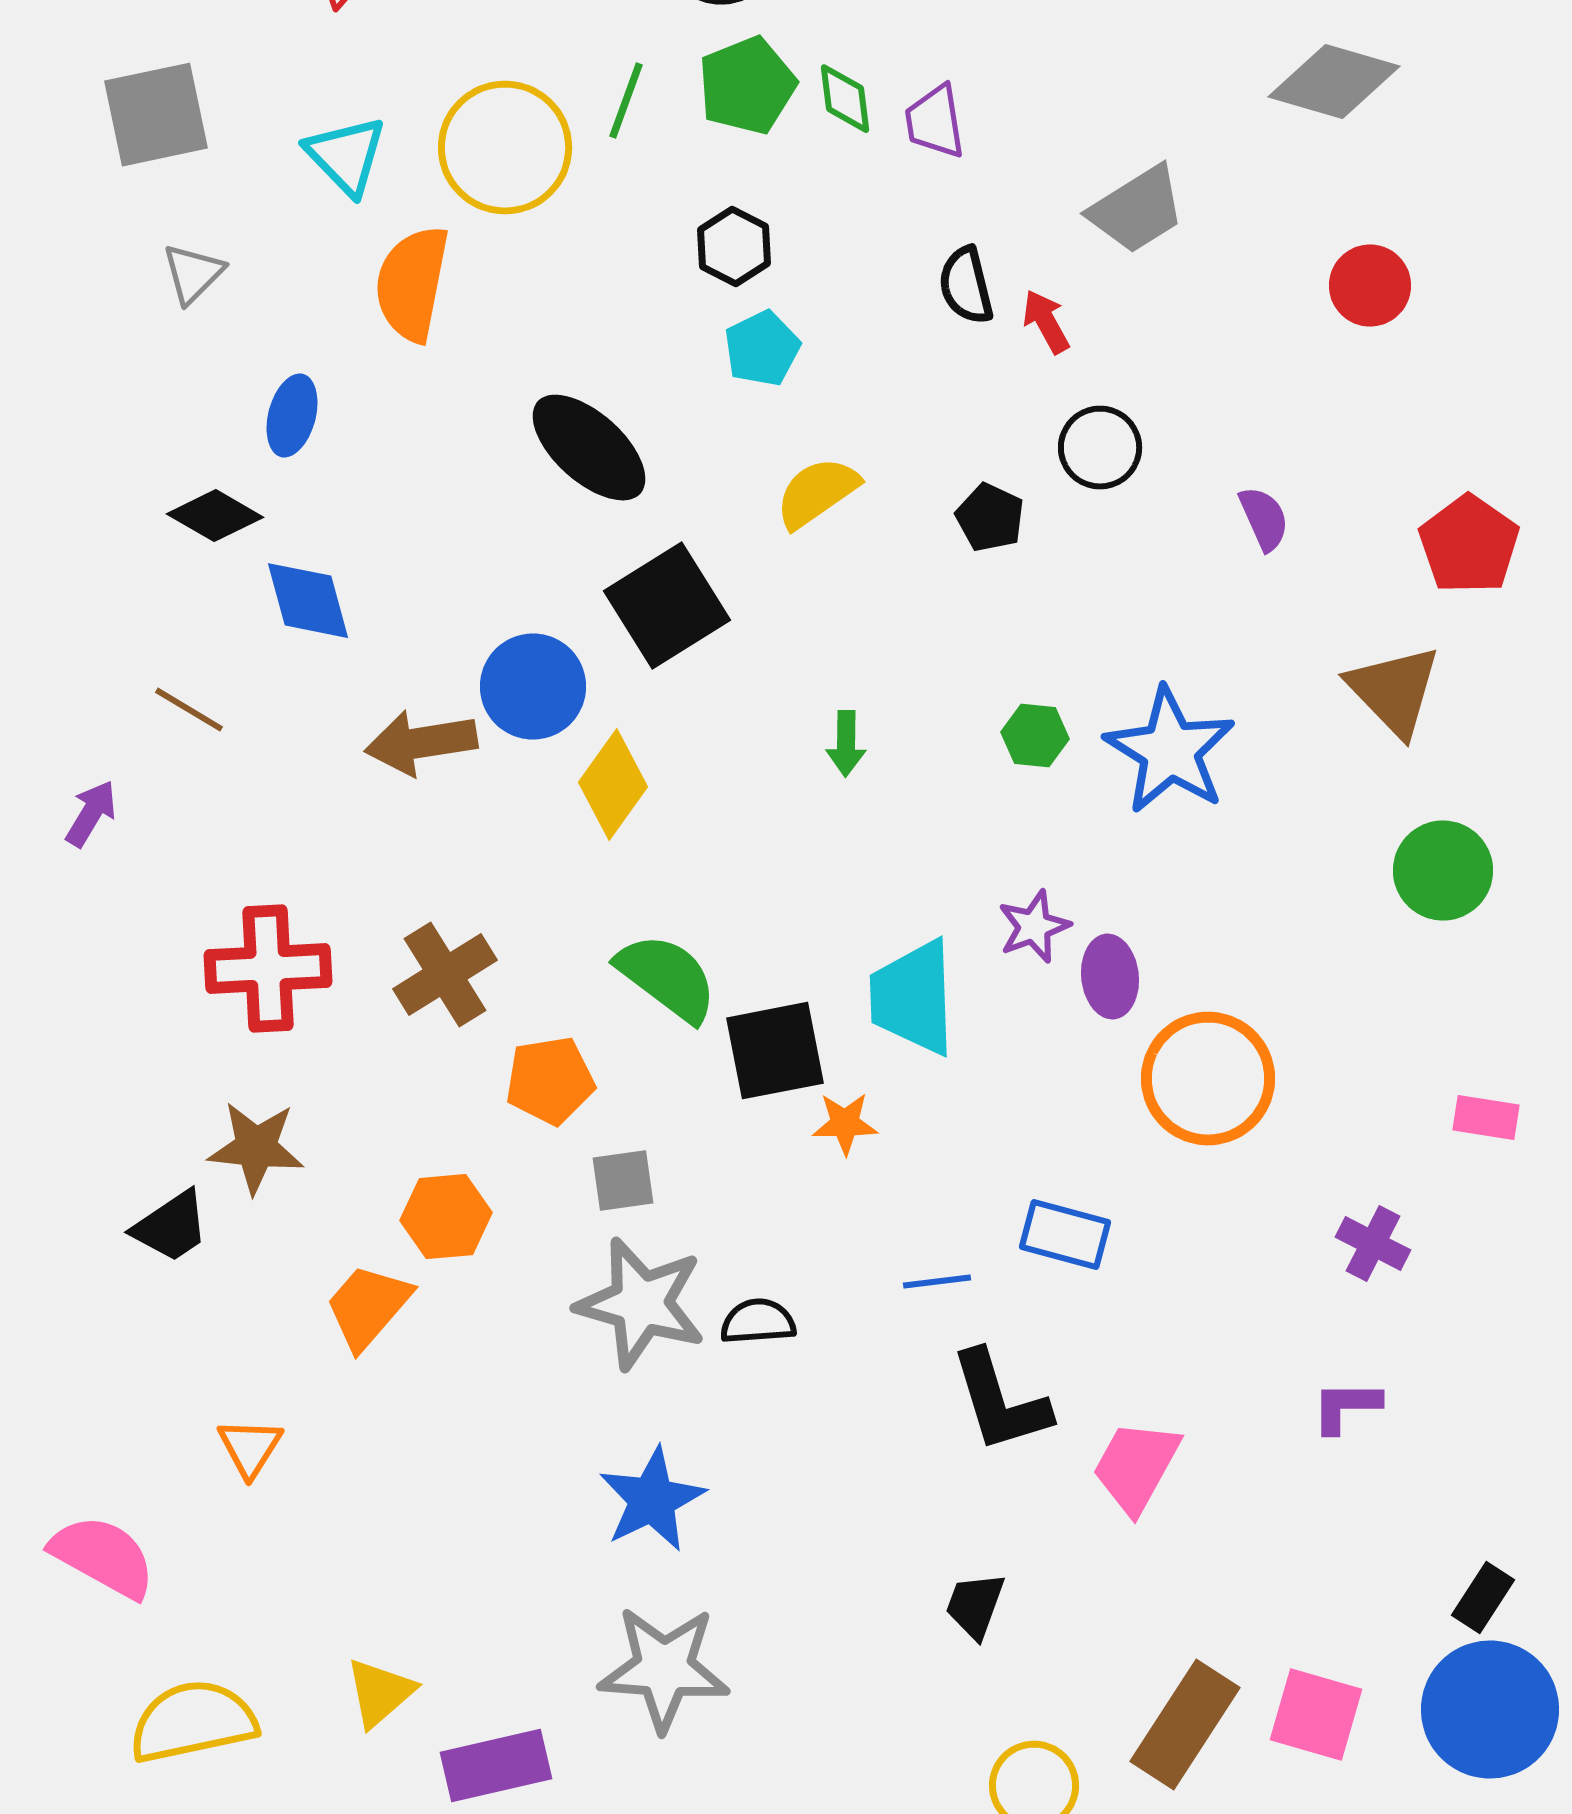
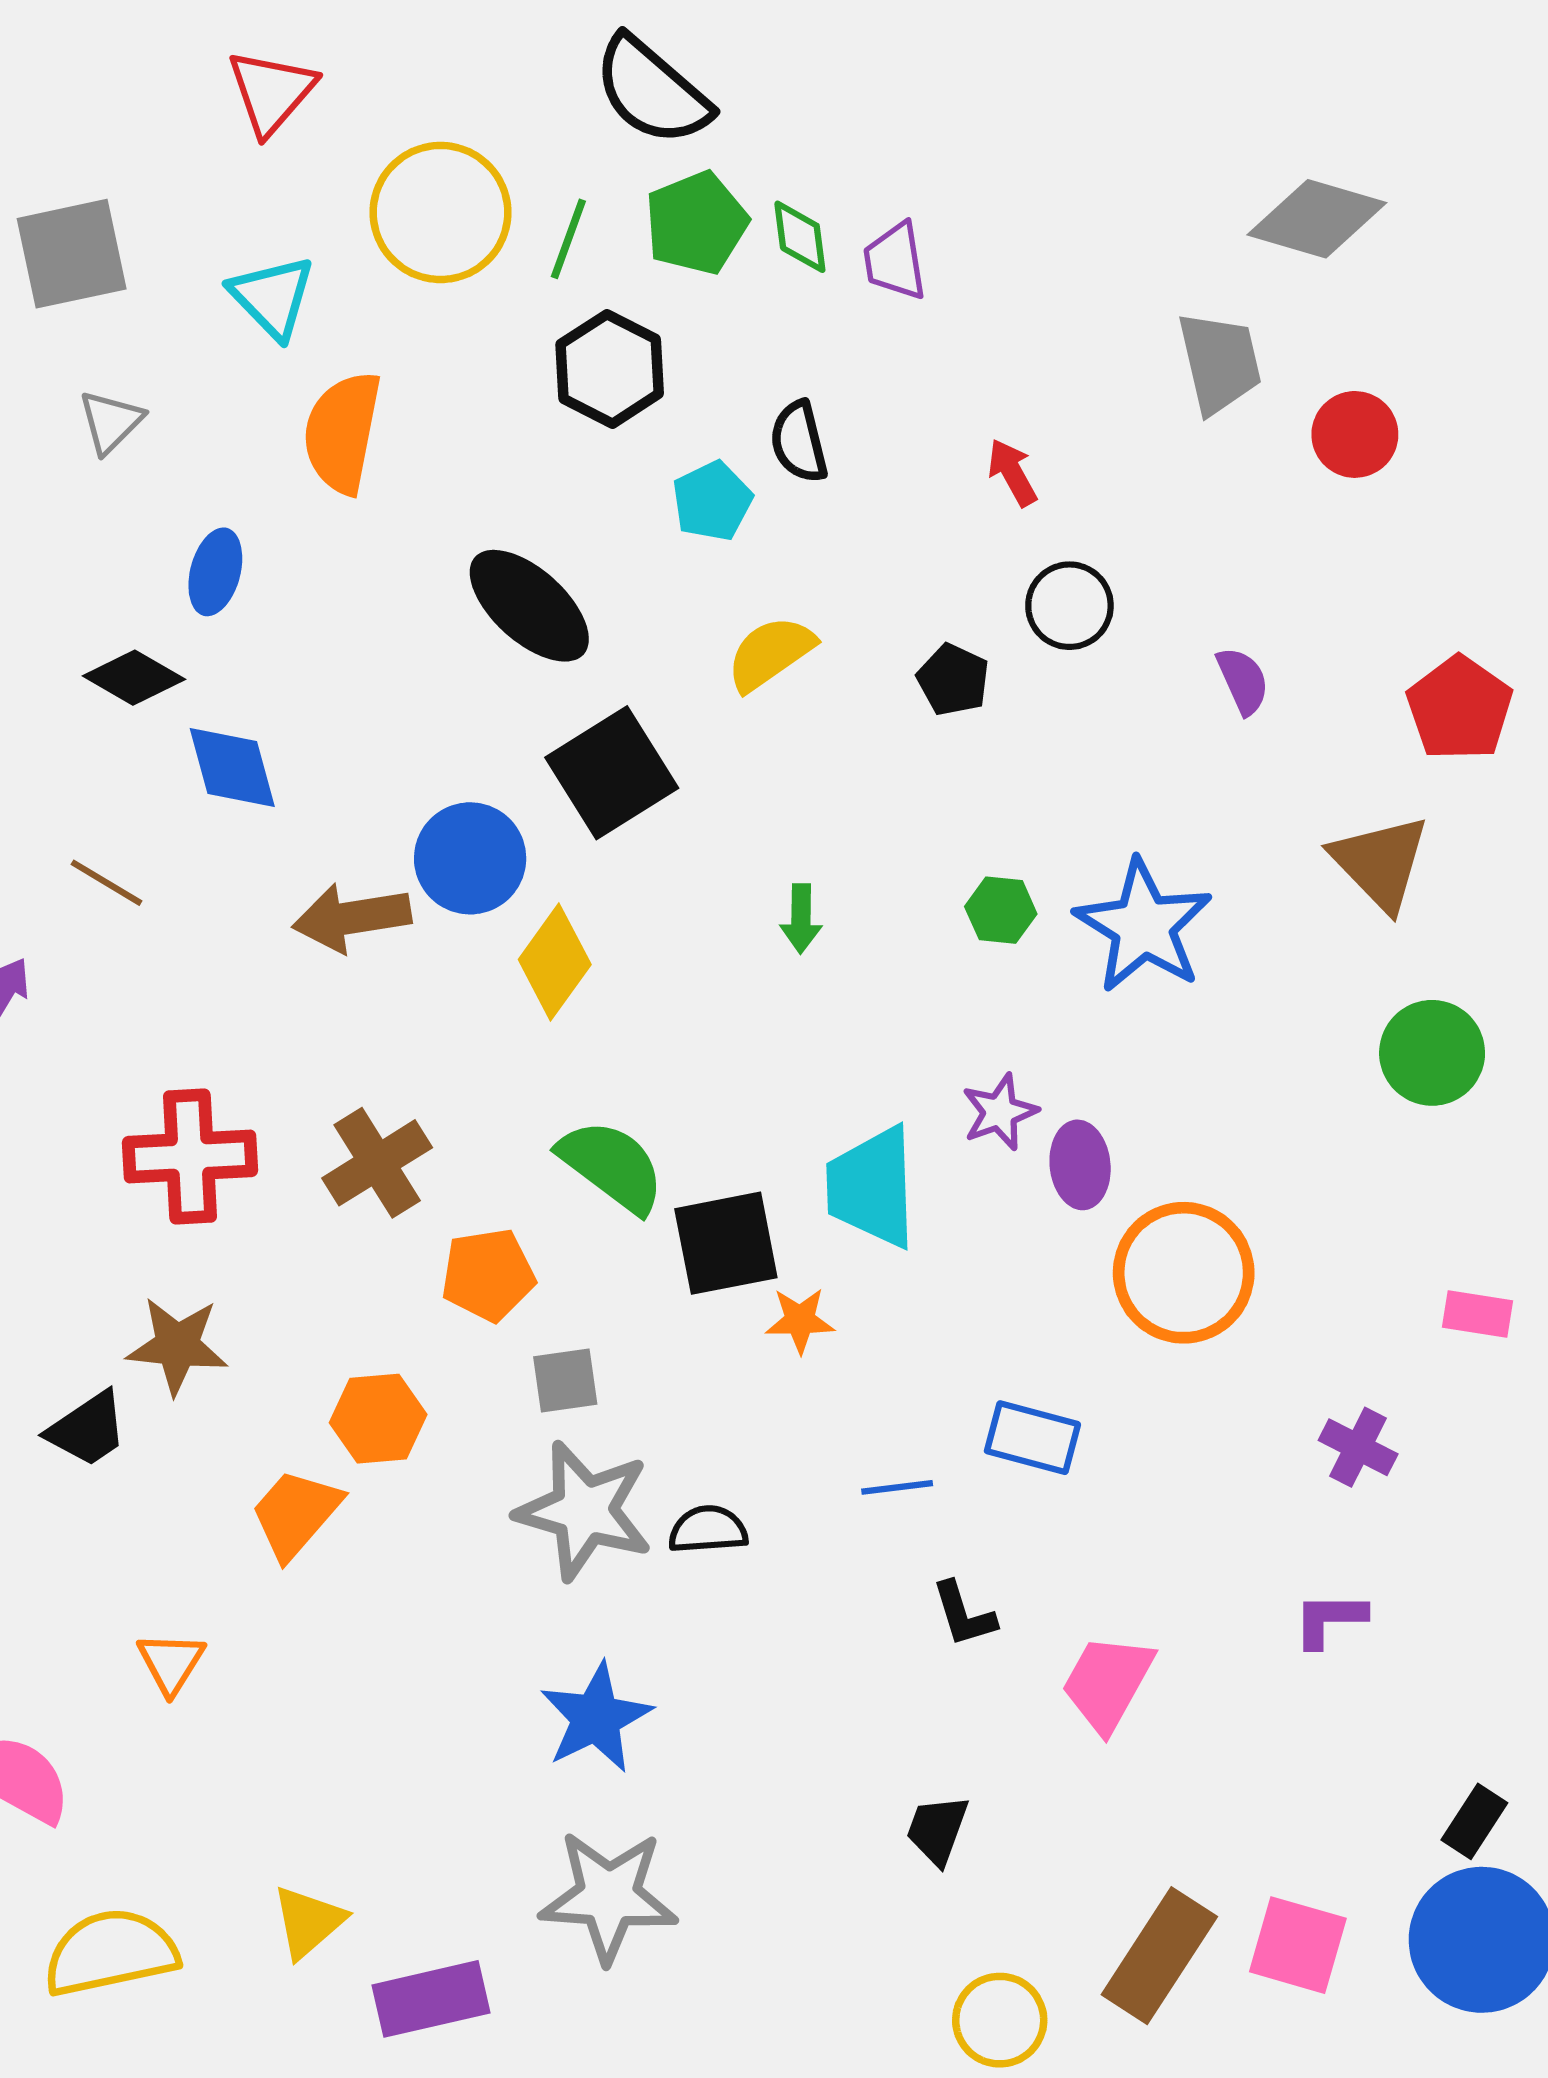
yellow circle: (505, 148) -> (441, 212), moved
gray trapezoid: (1137, 210) -> (1220, 363), moved, turned -71
black hexagon: (734, 247) -> (610, 369), moved, size x1.4
black semicircle: (966, 286) -> (799, 442), moved
black L-shape: (1000, 1402) -> (964, 1614), size x0.6

